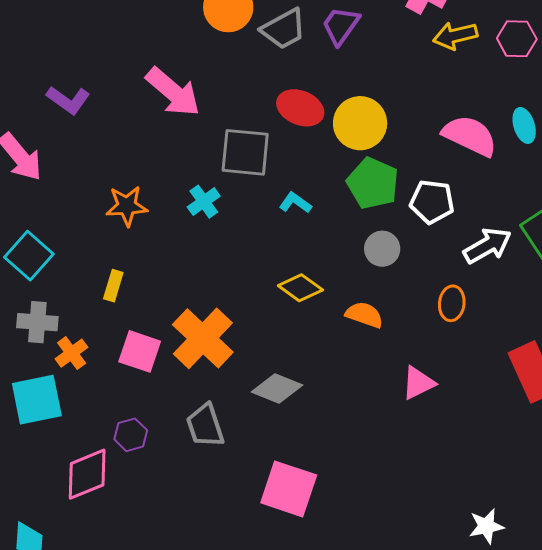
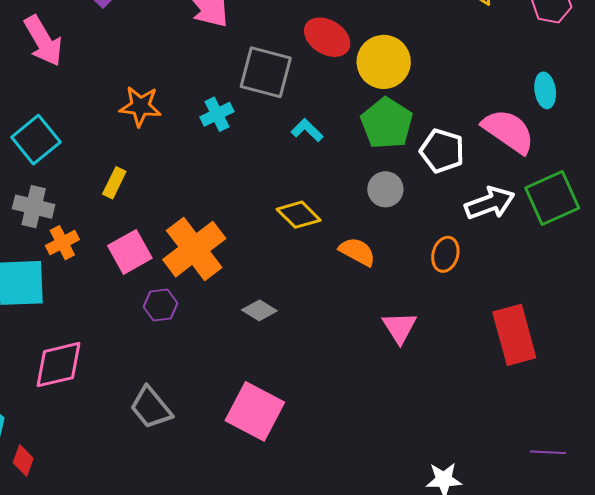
pink semicircle: (470, 136) -> (508, 131), moved
pink square: (140, 351) -> (130, 252), turned 33
pink triangle: (418, 383) -> (400, 327), turned -45
gray diamond: (277, 389) -> (259, 310), size x0.7
gray trapezoid: (205, 426) -> (151, 408), moved, turned -30
purple hexagon: (131, 435) -> (161, 305), moved

